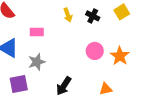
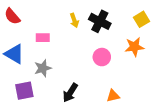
yellow square: (122, 12) -> (142, 19), moved
black cross: (93, 16) -> (100, 21), size x1.5
orange star: (120, 56) -> (134, 47), moved, turned 30

